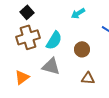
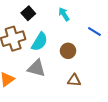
black square: (27, 12) -> (28, 13), moved
cyan arrow: (78, 13) -> (64, 14), turned 88

